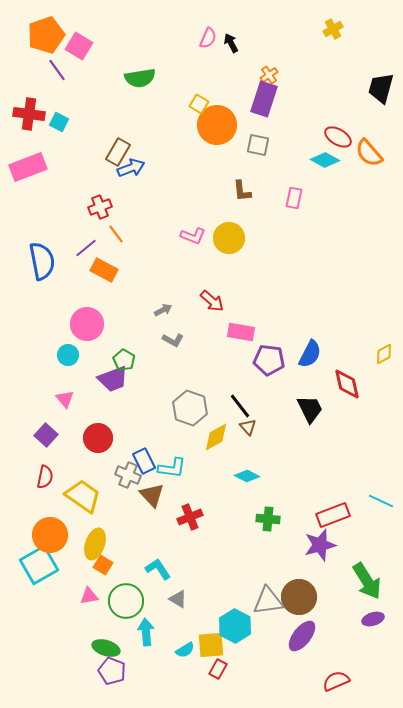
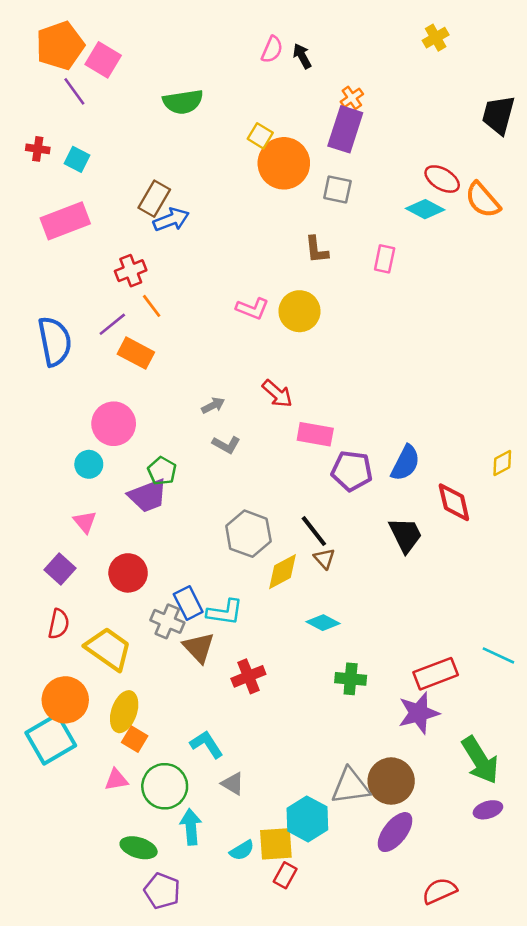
red cross: (29, 114) -> (38, 149), size x0.6
pink rectangle: (28, 167) -> (65, 221), moved
purple pentagon: (112, 671) -> (162, 891), moved

